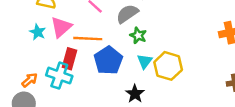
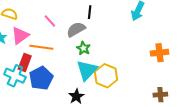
blue pentagon: (108, 60) -> (41, 78), moved
cyan triangle: (145, 61) -> (87, 70), size x1.6

